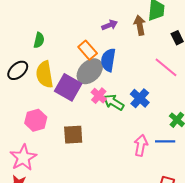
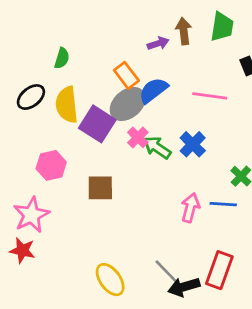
brown arrow: (140, 25) -> (184, 31), moved
blue semicircle: (108, 60) -> (153, 90), turned 40
pink line: (166, 67) -> (210, 96), moved, turned -35

